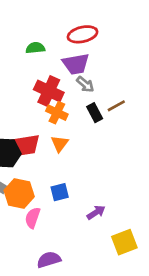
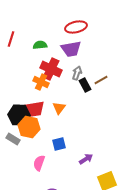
green semicircle: (35, 48) -> (40, 45), moved
gray arrow: (85, 84) -> (77, 73), moved, turned -112
orange cross: (57, 113) -> (41, 82), moved
orange hexagon: (19, 194) -> (29, 127), moved

